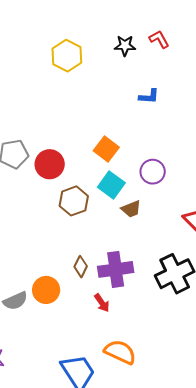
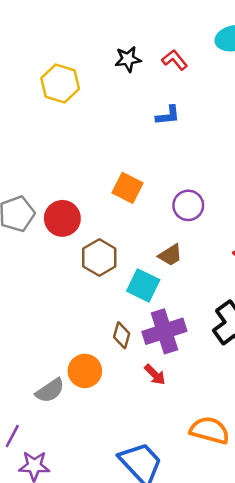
red L-shape: (159, 39) -> (175, 60), moved
cyan square: (111, 185) -> (143, 285), moved
orange semicircle: (120, 352) -> (210, 430), moved

